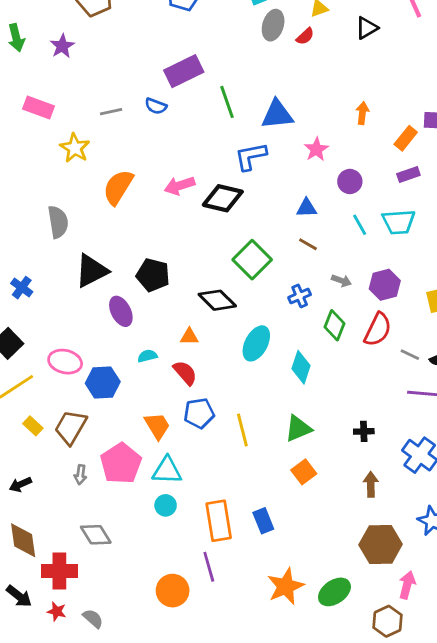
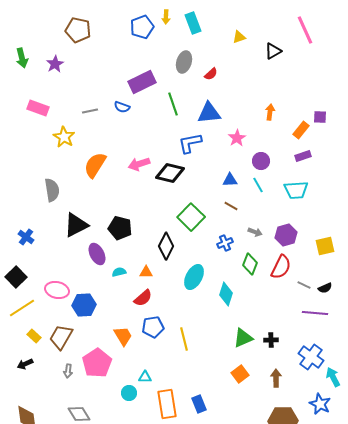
gray ellipse: (273, 25) -> (184, 62), moved
red semicircle: (305, 36) -> (211, 74), moved
cyan line: (360, 225) -> (258, 185), moved
black diamond: (217, 300) -> (166, 246), turned 72
cyan semicircle: (147, 356) -> (119, 272), moved
red semicircle: (185, 373) -> (143, 298), turned 90
green triangle: (298, 429) -> (243, 338), moved
cyan triangle: (167, 470) -> (145, 377), moved, size x0.6
orange square: (304, 472) -> (240, 374), moved
black arrow: (20, 484) -> (25, 364), moved

